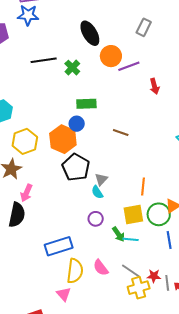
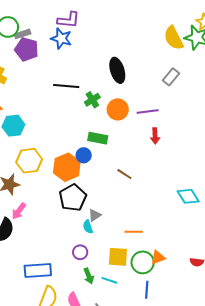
orange circle: (111, 56) -> (118, 109), moved
red arrow: (155, 86) -> (155, 136), moved
orange line: (143, 187) -> (134, 232), turned 72
green arrow: (118, 234) -> (89, 276), moved

